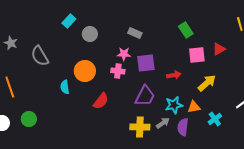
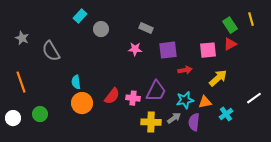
green rectangle: (186, 30) -> (230, 25), moved
purple square: (146, 63) -> (168, 50), moved
orange circle: (85, 71) -> (82, 103), moved
pink cross: (118, 71) -> (133, 98), moved

